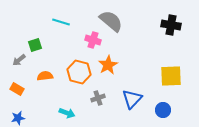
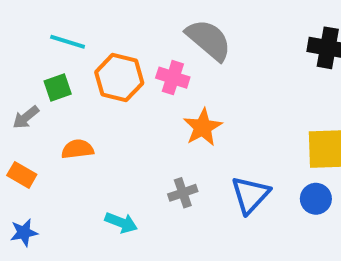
cyan line: (61, 22) -> (68, 42), moved
orange hexagon: (79, 72) -> (119, 78), moved
blue circle: (163, 110) -> (316, 199), moved

